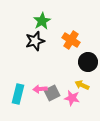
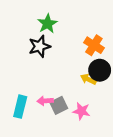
orange cross: (71, 40) -> (94, 45), moved
yellow arrow: (82, 85) -> (88, 79), moved

